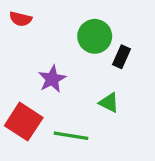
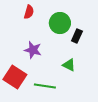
red semicircle: (21, 19) -> (29, 12), moved, turned -88
purple star: (52, 79) -> (33, 50), turned -30

